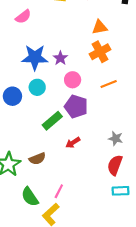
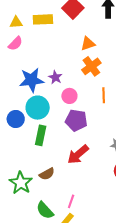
orange line: (109, 84) -> (104, 95), turned -63
cyan circle: (37, 87) -> (38, 108), size x1.5
green rectangle: (52, 121) -> (41, 135), moved, turned -30
red arrow: (73, 143) -> (78, 154), size x1.6

